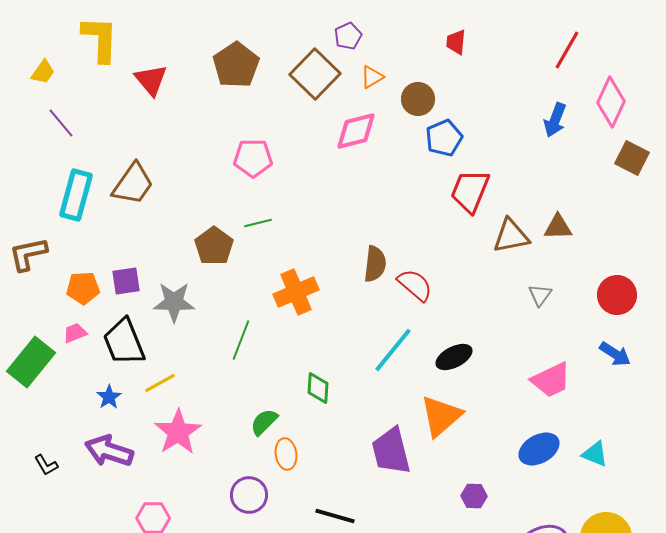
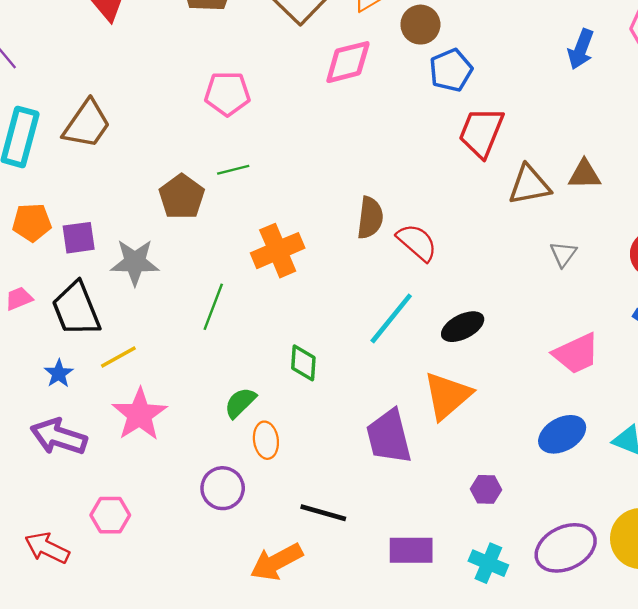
orange pentagon: (83, 288) -> (32, 222), moved

